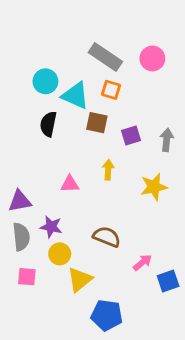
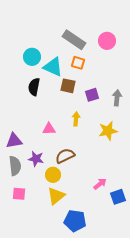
brown semicircle: (107, 237) -> (65, 156), moved, turned -48
yellow circle: (60, 254) -> (53, 175), moved

